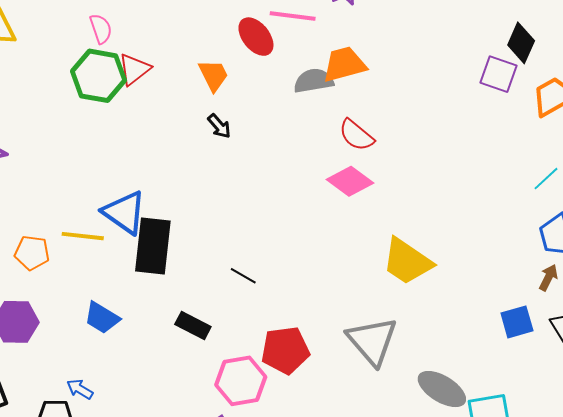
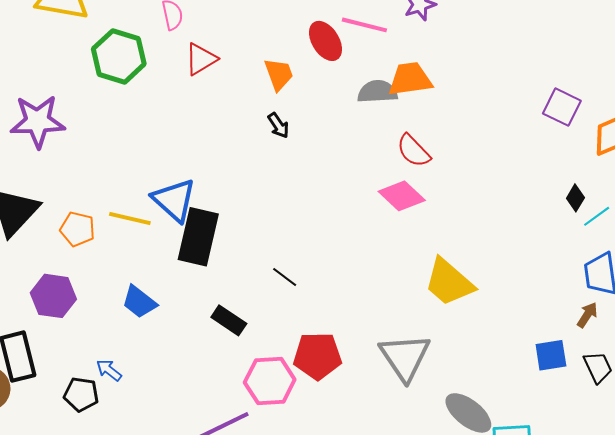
black diamond: (521, 43) -> (575, 198), moved, size x0.7
green hexagon: (98, 76) -> (119, 56), moved

